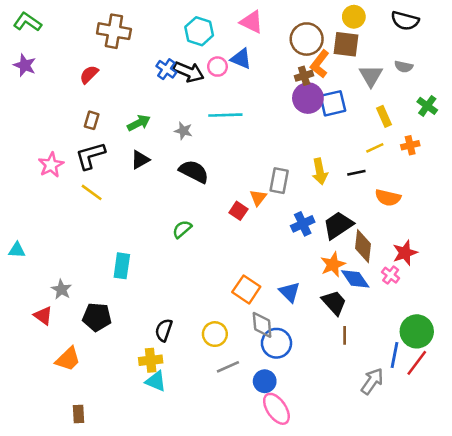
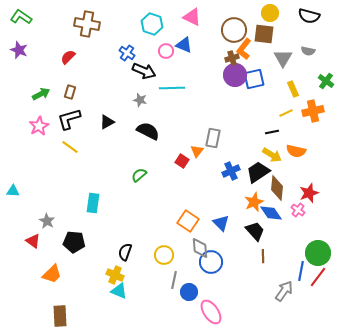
black arrow: (189, 72) -> (144, 71), moved
green arrow: (139, 123) -> (41, 94), moved
orange cross: (410, 145) -> (313, 111), size x1.5
yellow arrow: (320, 171) -> (272, 155), moved, turned -48
yellow cross: (151, 360) -> (115, 275), turned 30
gray line: (228, 367) -> (174, 280), turned -54
blue circle: (265, 381) -> (189, 292), moved
brown rectangle: (79, 414) -> (60, 316), size x1.5

